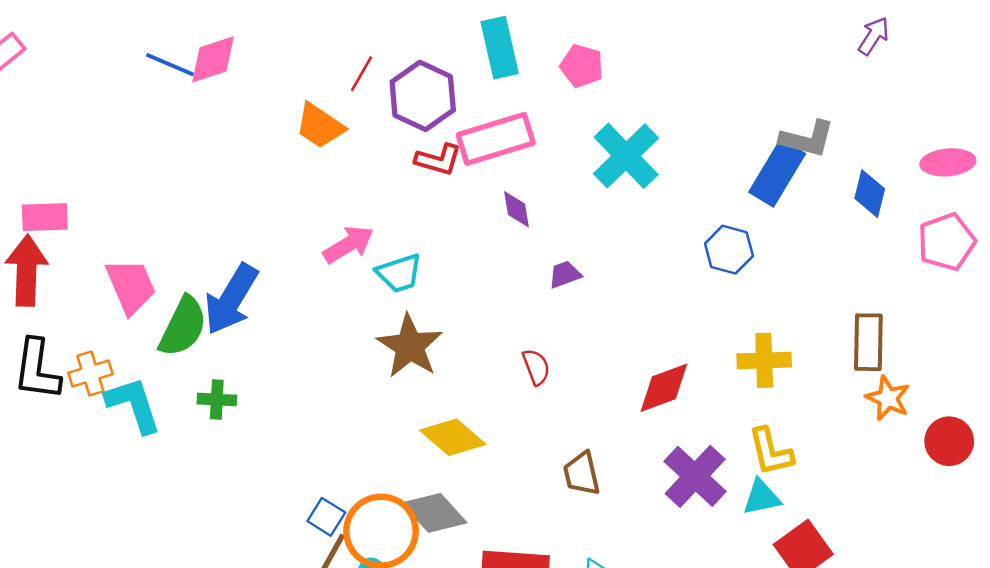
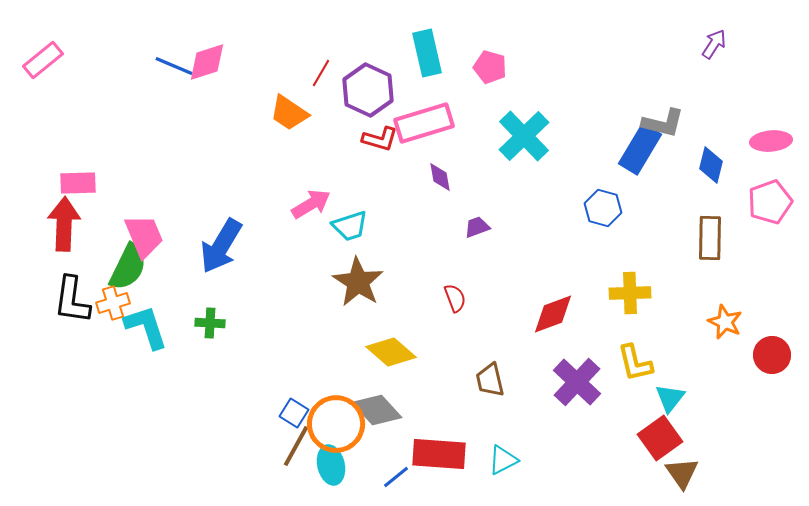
green semicircle: (183, 327) -> (128, 267), moved
brown rectangle: (868, 342) -> (710, 238), moved
cyan triangle: (762, 497) -> (670, 398), moved, turned -40

